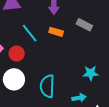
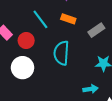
gray rectangle: (84, 25) -> (96, 30), moved, turned -63
cyan semicircle: (47, 86) -> (61, 53), moved

